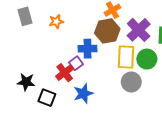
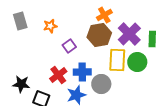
blue cross: (88, 49) -> (82, 72), moved
purple square: (76, 63) -> (69, 46), moved
gray circle: (131, 82) -> (101, 84), moved

